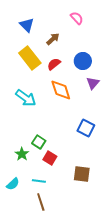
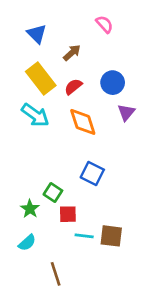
cyan arrow: (26, 98) -> (35, 115), moved
blue square: (86, 128) -> (92, 173), moved
red square: (50, 158) -> (68, 214), turned -32
cyan line: (39, 181) -> (84, 236), moved
cyan semicircle: (13, 184) -> (27, 243), moved

